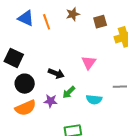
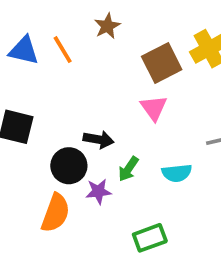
brown square: (100, 22) -> (162, 63), moved, size x1.5
black circle: (25, 84) -> (69, 166), moved
orange semicircle: (26, 108) -> (56, 213), turned -35

